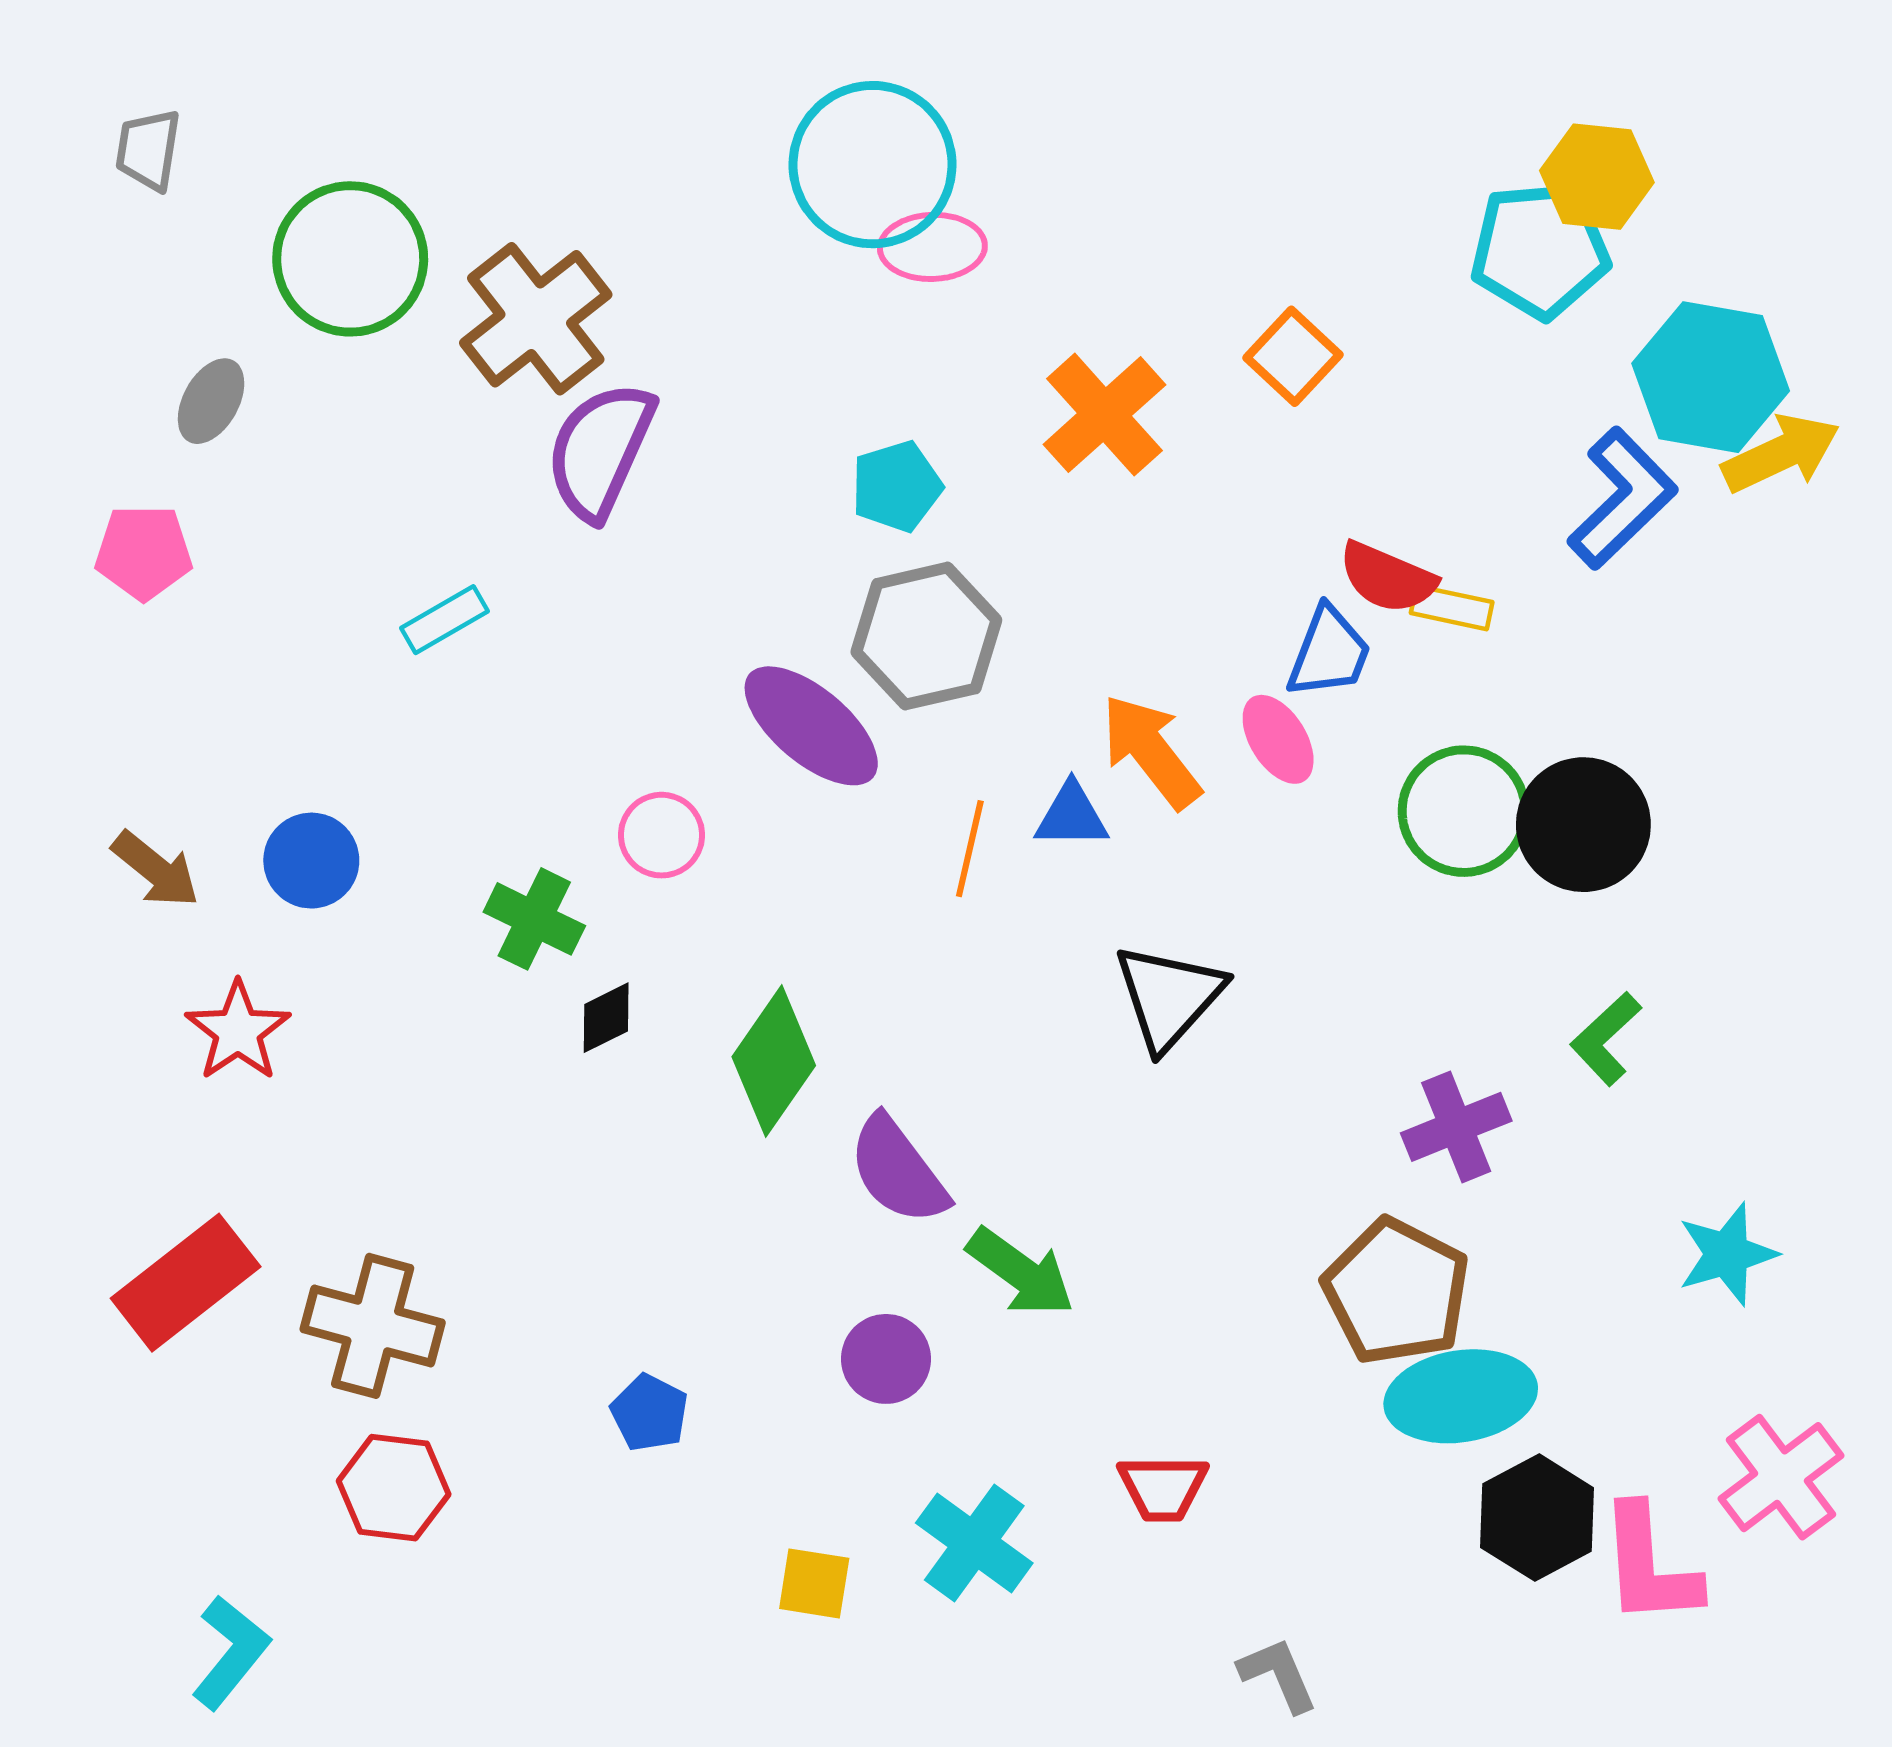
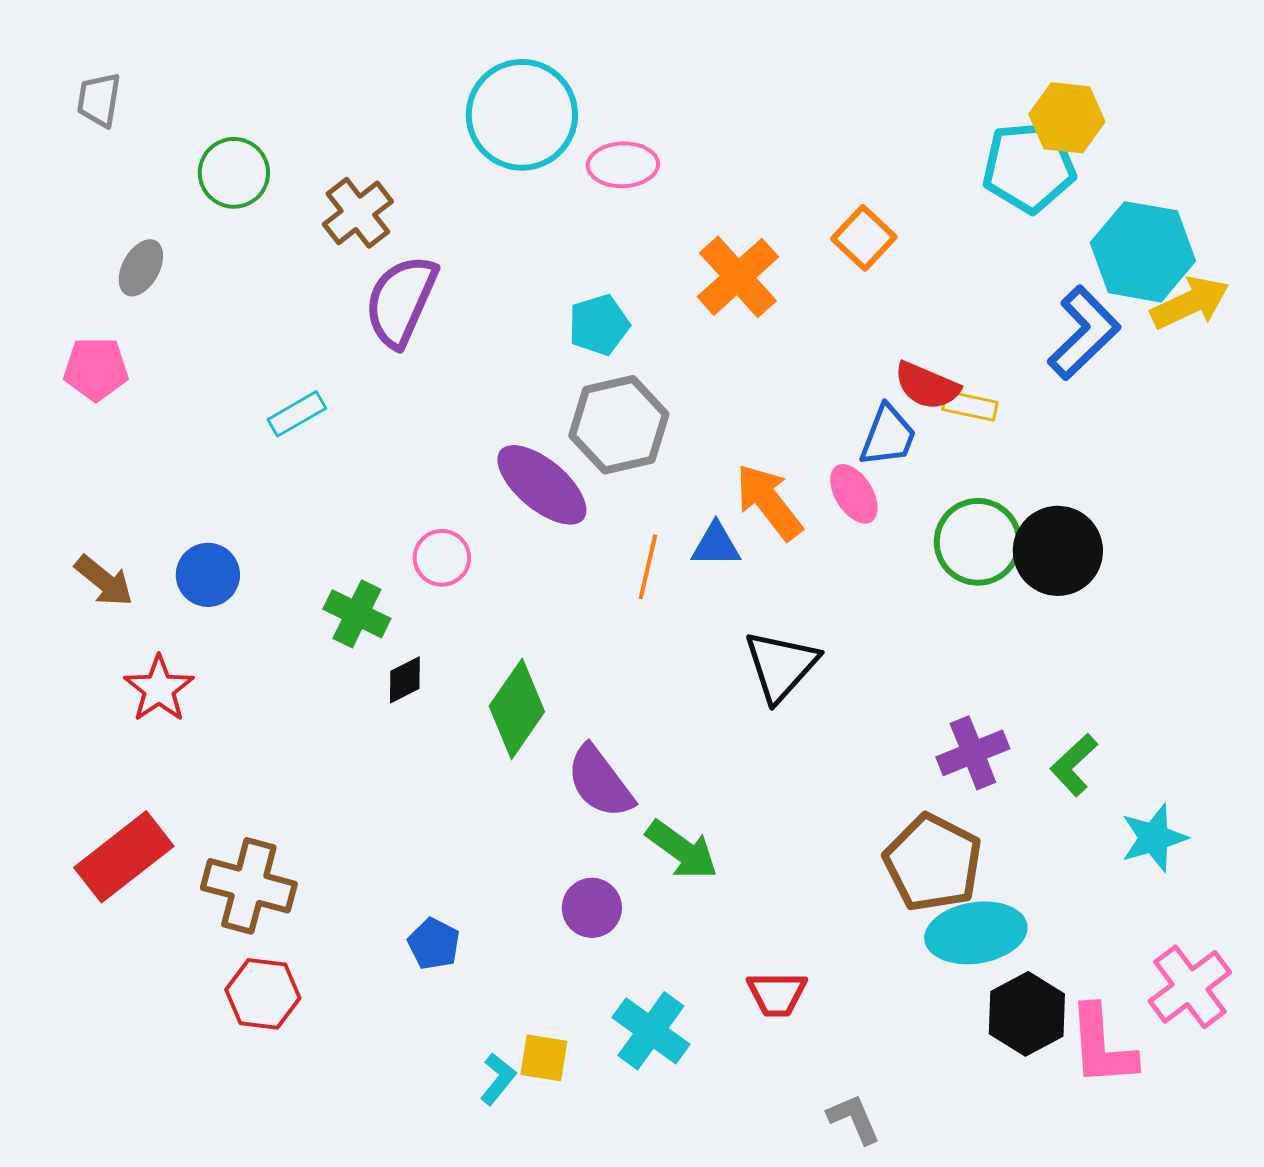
cyan circle: (873, 165) -> (522, 115), moved
green circle: (350, 259) -> (234, 173), size x0.7
brown cross: (536, 319) -> (358, 213), size x0.7
green L-shape: (1606, 1039) -> (1074, 765), moved
cyan L-shape: (230, 1652) -> (498, 1079), moved, size x0.7

